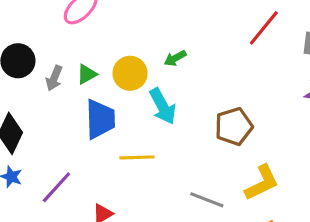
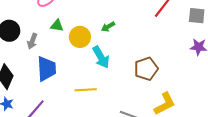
green triangle: (87, 74) -> (57, 26), moved, turned 40
blue trapezoid: (100, 119) -> (47, 69), moved

